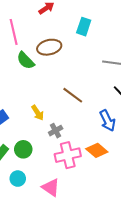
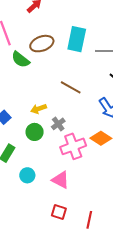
cyan rectangle: (84, 27) -> (77, 39), moved, size x1.4
yellow arrow: (38, 113) -> (39, 109), turned 112
green circle: (23, 149) -> (35, 132), moved

